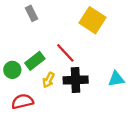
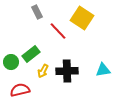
gray rectangle: (32, 13) -> (37, 12), moved
red line: (65, 53) -> (58, 31), moved

